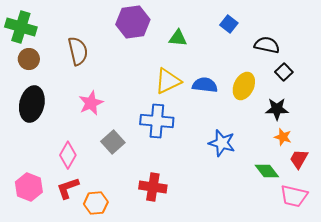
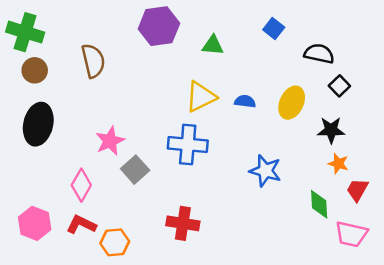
blue semicircle: (205, 85) -> (245, 101), size x0.7
pink star: (91, 103) -> (110, 141), moved
green diamond: (267, 171) -> (319, 204), turned 35
red L-shape: (68, 188) -> (81, 225), turned 45

